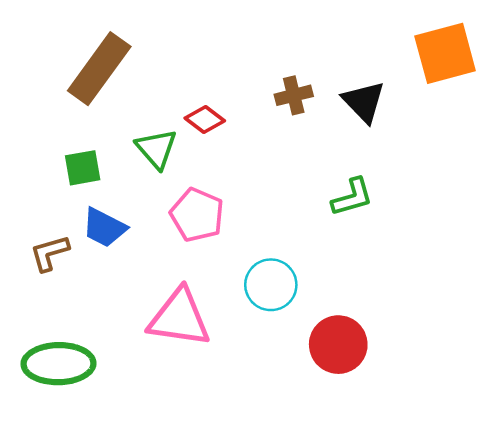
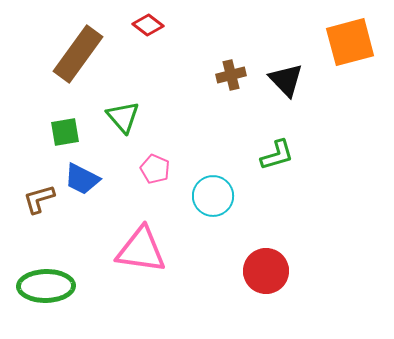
red diamond: (205, 119) -> (148, 25), moved
pink pentagon: (197, 215) -> (155, 169), size x0.7
cyan circle: (271, 285) -> (213, 196), moved

